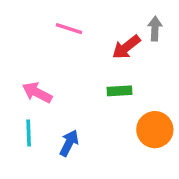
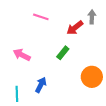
green rectangle: (120, 91) -> (63, 53), moved, turned -48
cyan line: (29, 133) -> (17, 94), moved

